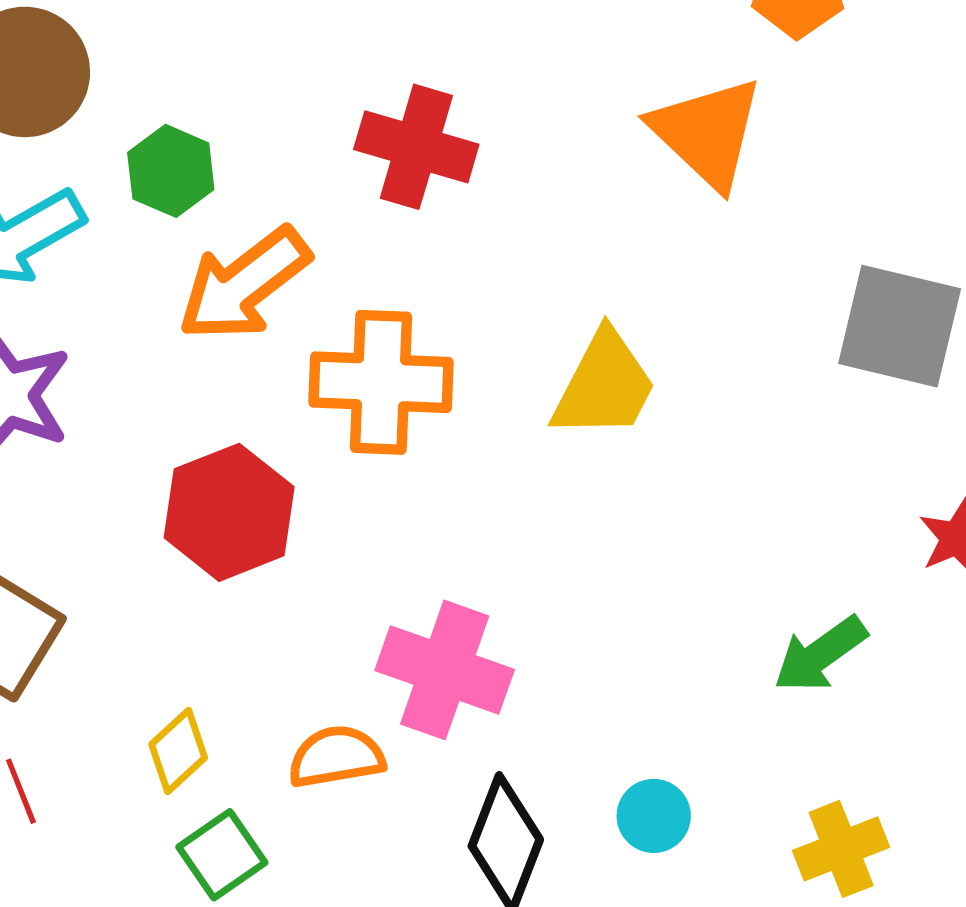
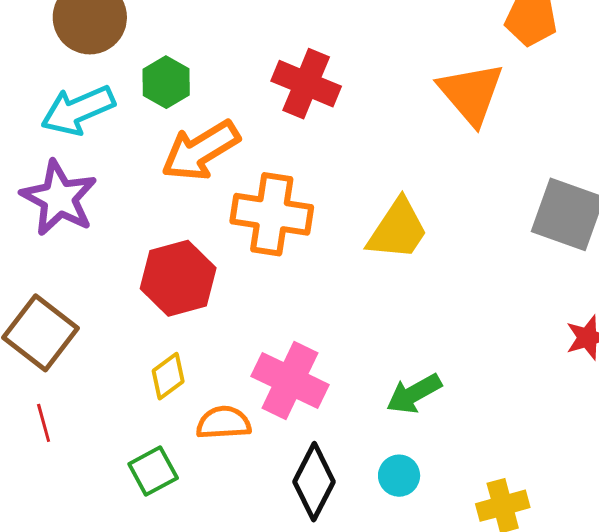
green arrow: (820, 654) -> (414, 394), moved
yellow diamond: (178, 751) -> (168, 376), moved

